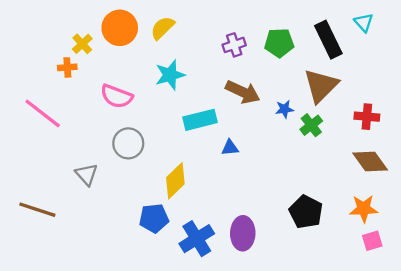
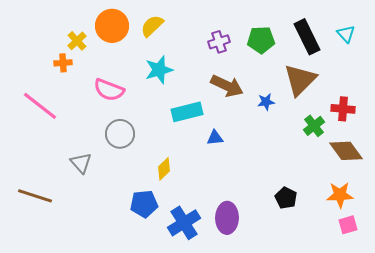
cyan triangle: (364, 22) -> (346, 34), moved
green cross: (311, 125) -> (314, 126), moved
yellow diamond: (175, 181) -> (164, 169), size x0.7
black pentagon: (306, 212) -> (286, 198), size x0.7

